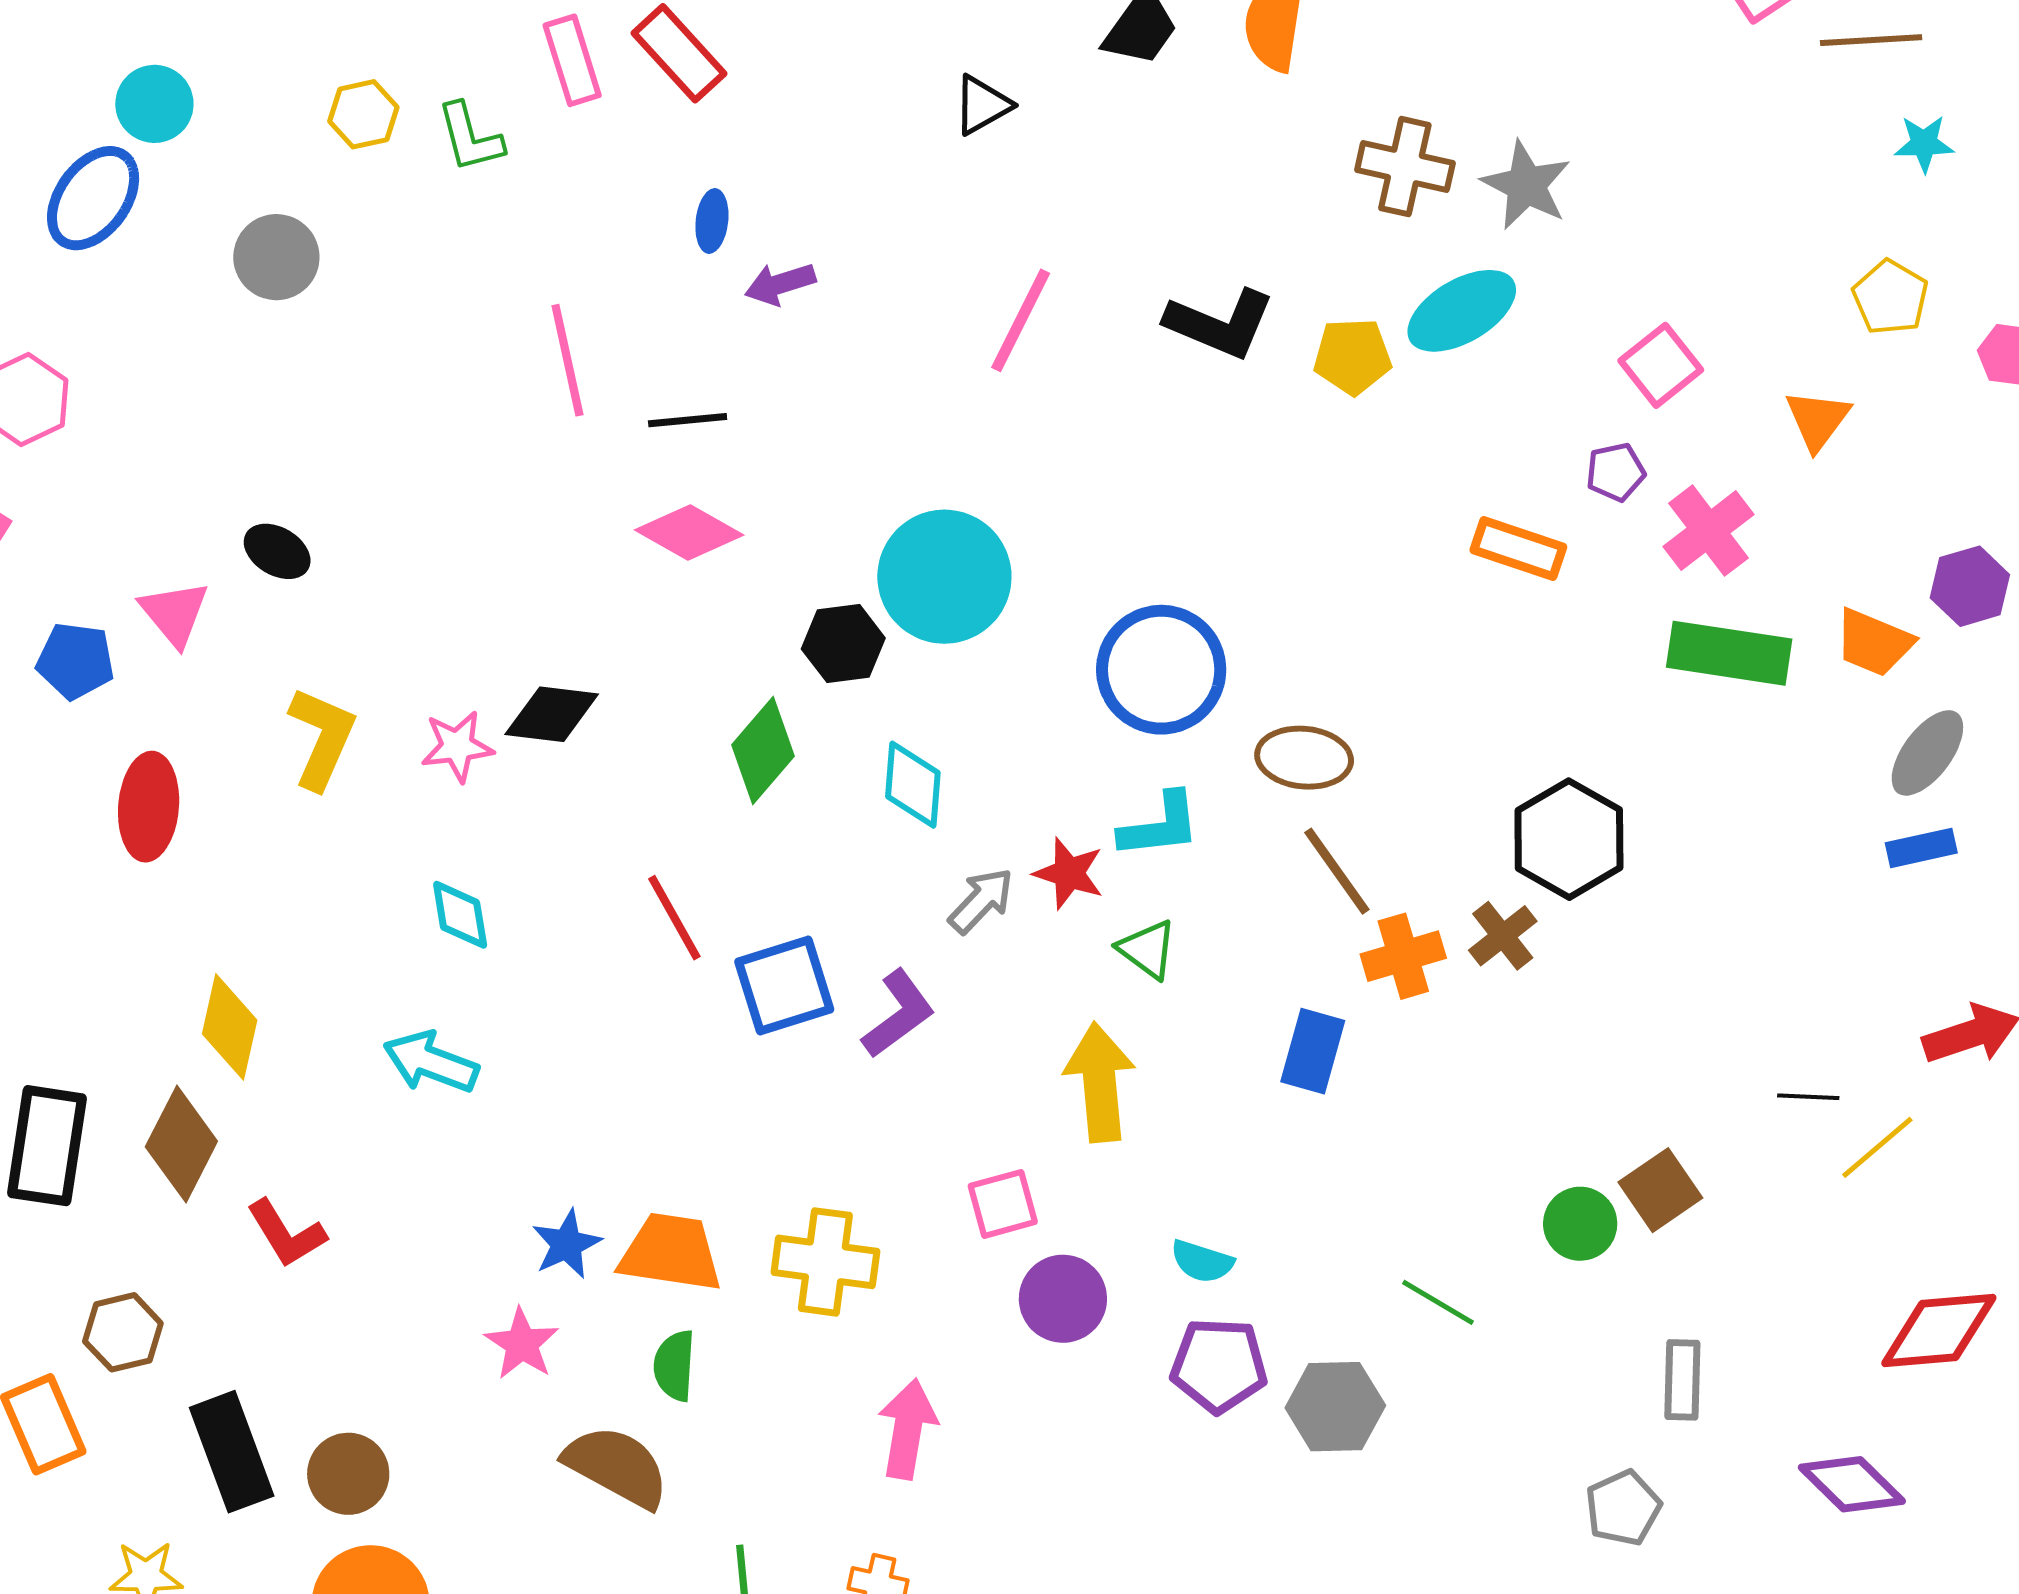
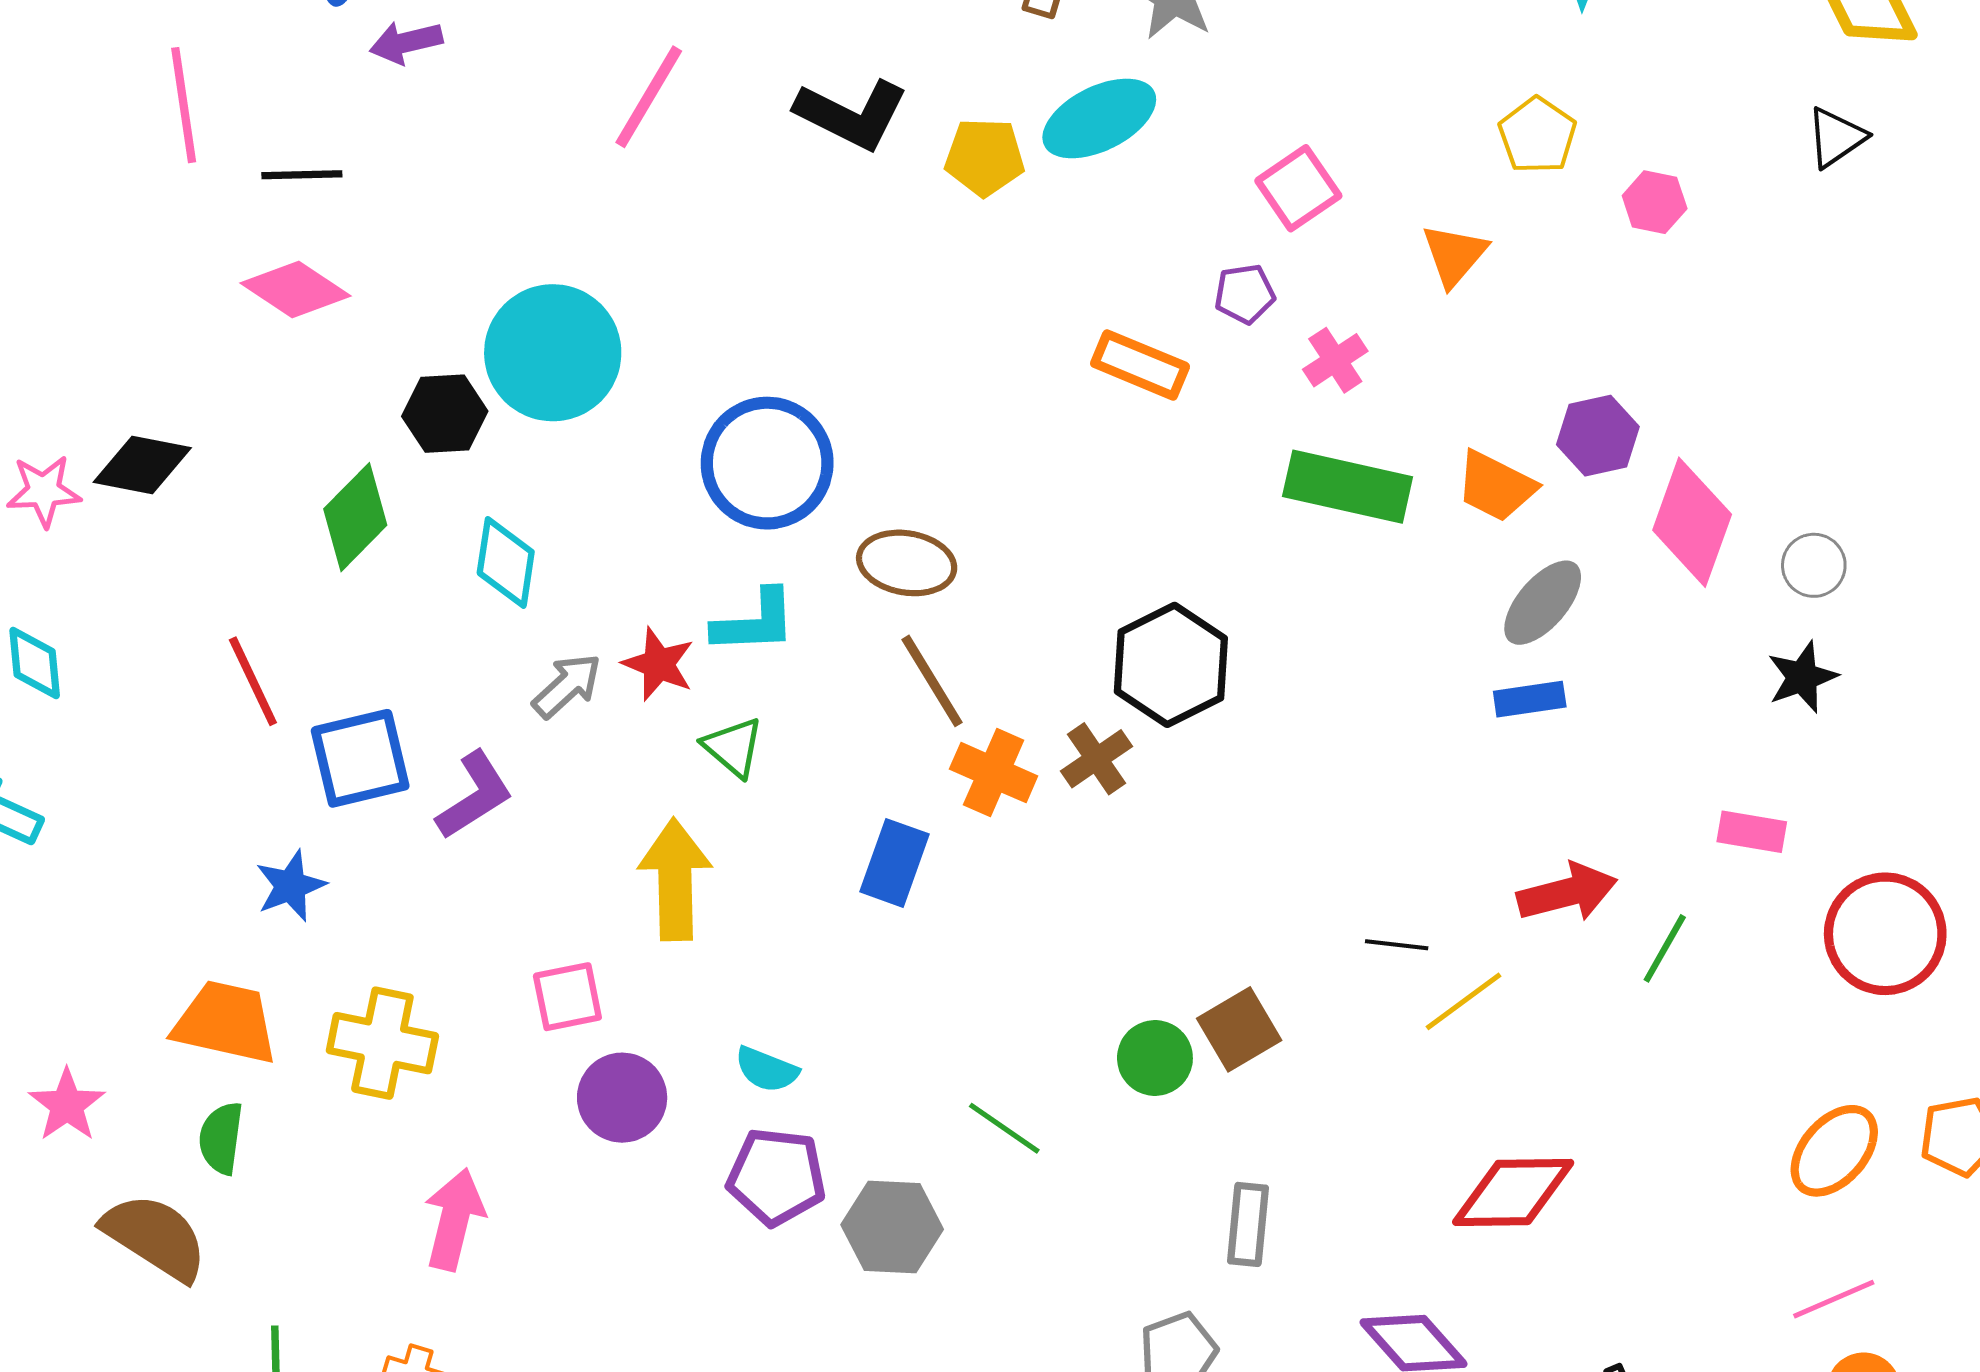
pink cross: (1709, 531) -> (1335, 360), size x0.7
orange cross: (1403, 956) -> (994, 773), turned 36
blue star: (567, 1244) -> (291, 886), moved

